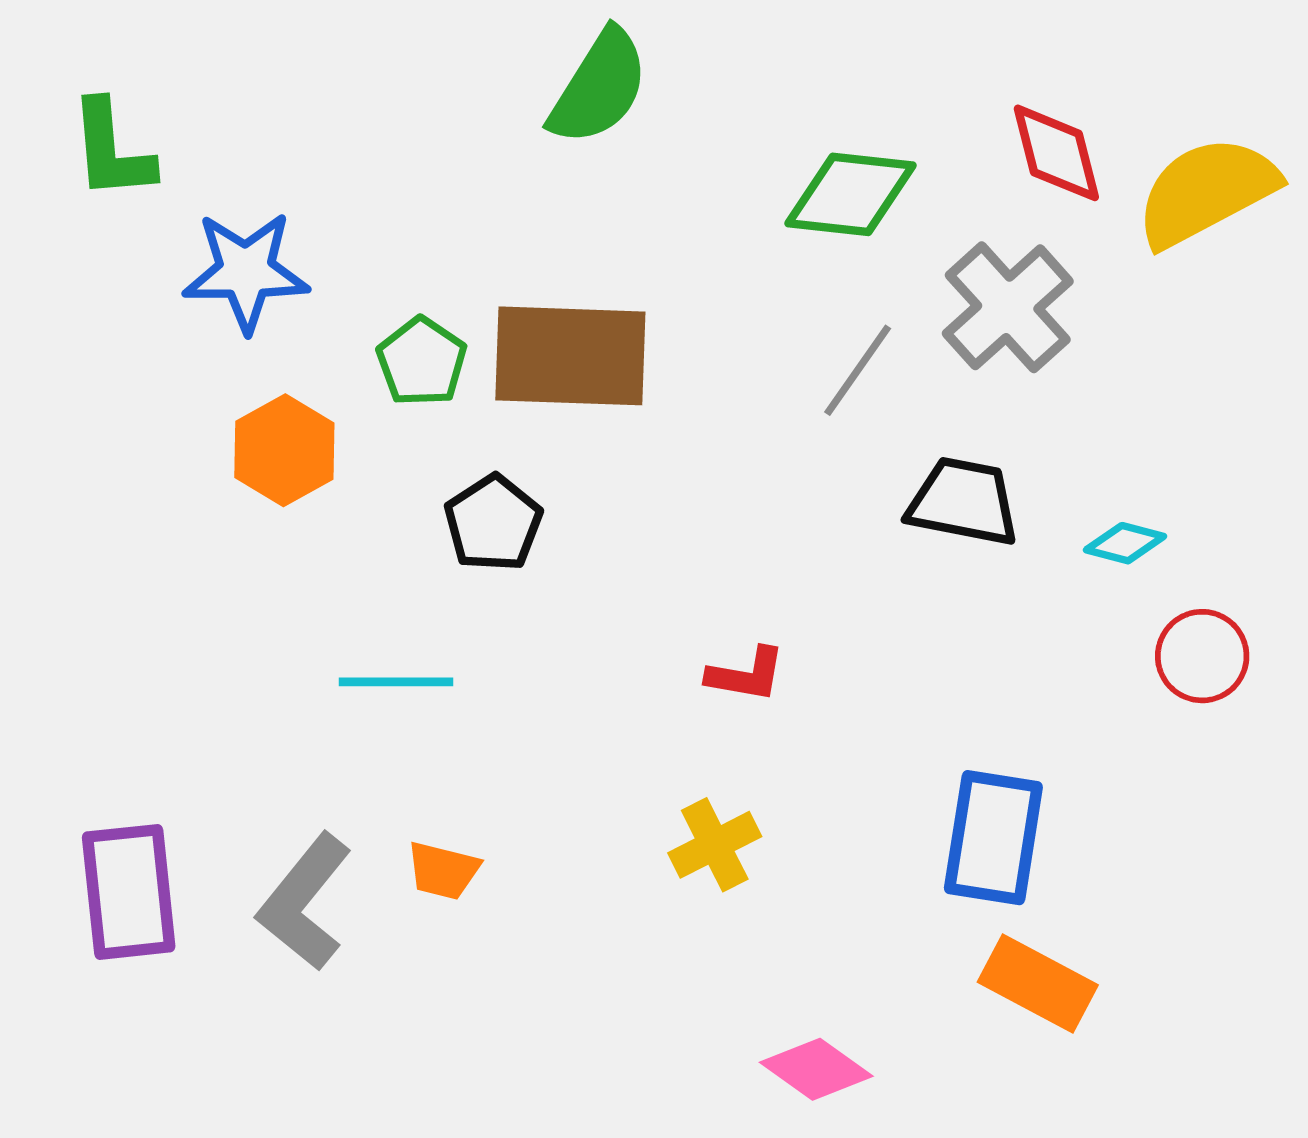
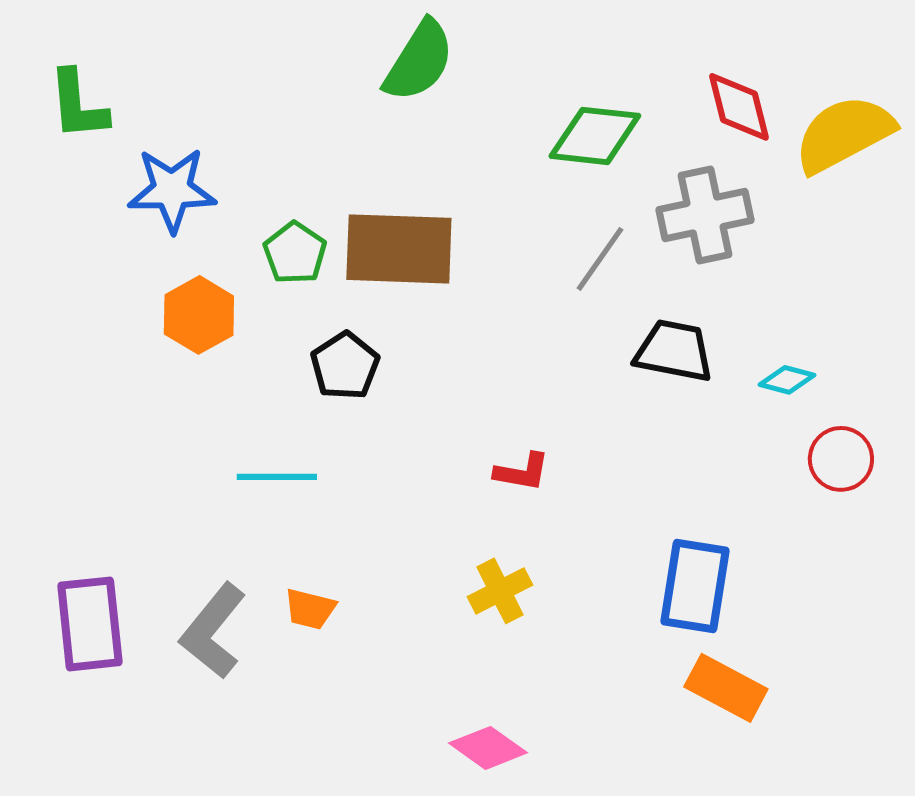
gray cross: (1008, 307) -> (705, 215), turned 30
pink diamond: (816, 1069) -> (488, 748), moved

